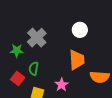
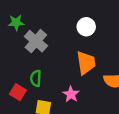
green star: (17, 51) -> (16, 23), moved

